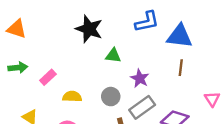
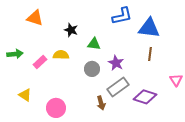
orange triangle: (17, 29) -> (35, 18), moved
black star: (89, 29) -> (71, 30), moved, size x0.6
yellow semicircle: (72, 97) -> (61, 55), moved
gray circle: (111, 97) -> (92, 69), moved

